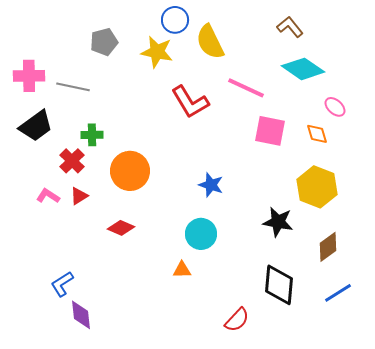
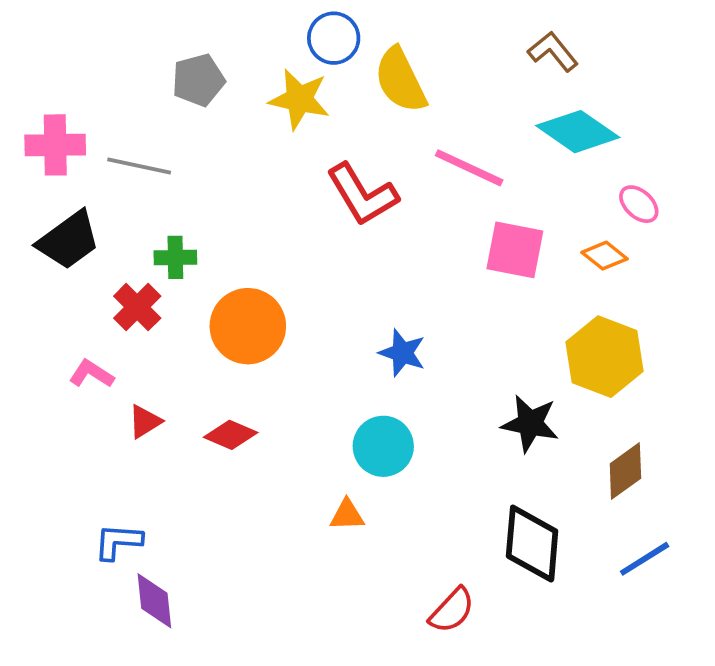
orange diamond: (317, 134) -> (604, 256), turned -35
red triangle: (79, 196) -> (145, 421), moved
blue L-shape: (62, 284) -> (118, 542), turned 36

